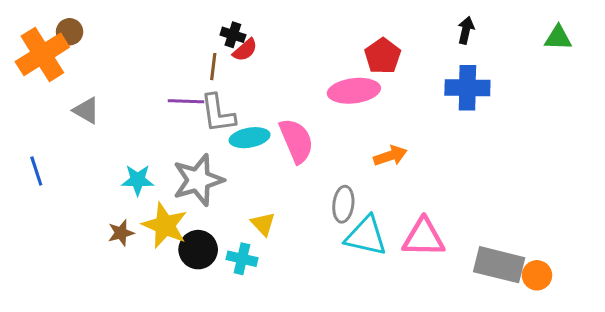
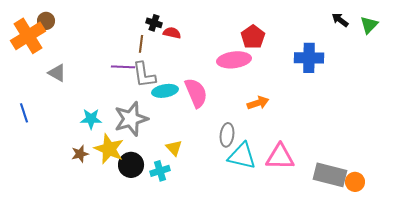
black arrow: (466, 30) -> (340, 20), moved, turned -66
green triangle: (558, 38) -> (369, 25), turned -48
red semicircle: (245, 50) -> (172, 33), moved, turned -126
cyan cross: (242, 259) -> (160, 171), turned -30

